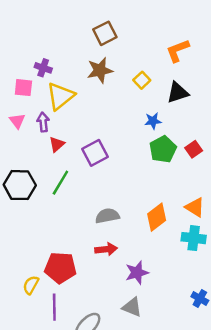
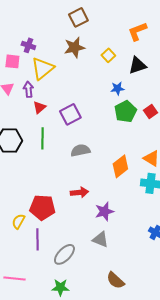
green line: (60, 183) -> (42, 138), turned -30
gray semicircle: (107, 216) -> (80, 150), moved

